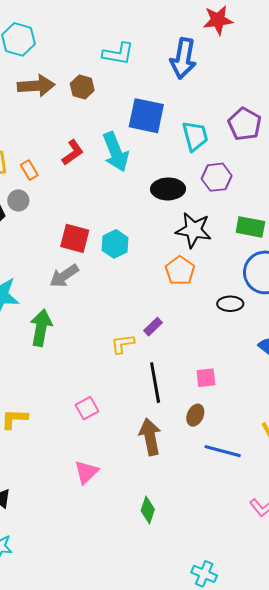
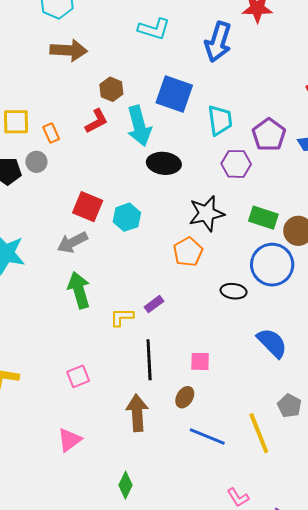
brown hexagon: (82, 87) -> (111, 89), moved
purple pentagon: (245, 124) -> (269, 135), moved
black ellipse: (168, 189) -> (164, 163), moved
black star: (194, 230) -> (207, 213), turned -30
green arrow: (41, 328) -> (79, 290), moved, turned -33

